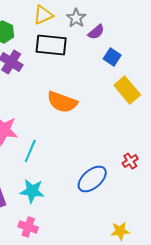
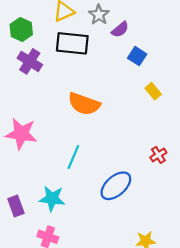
yellow rectangle: (127, 90) -> (153, 91), size x0.6
cyan line: (30, 151) -> (73, 157), moved
red cross: (130, 161) -> (158, 155), moved

